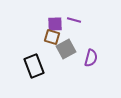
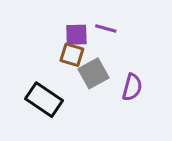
black rectangle: (34, 66) -> (44, 100), turned -35

